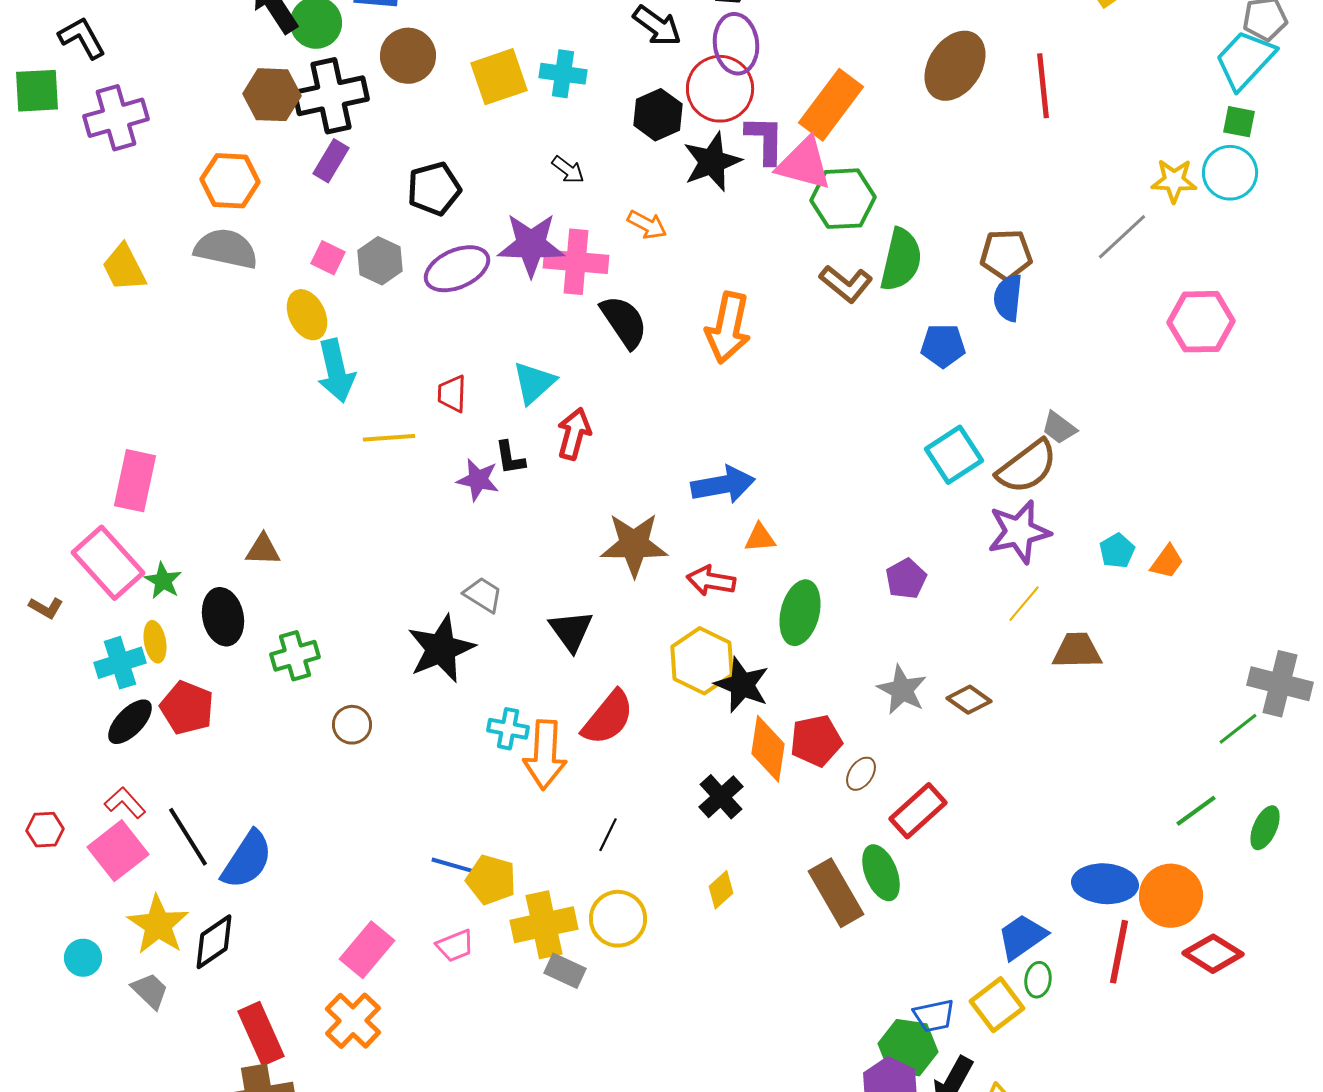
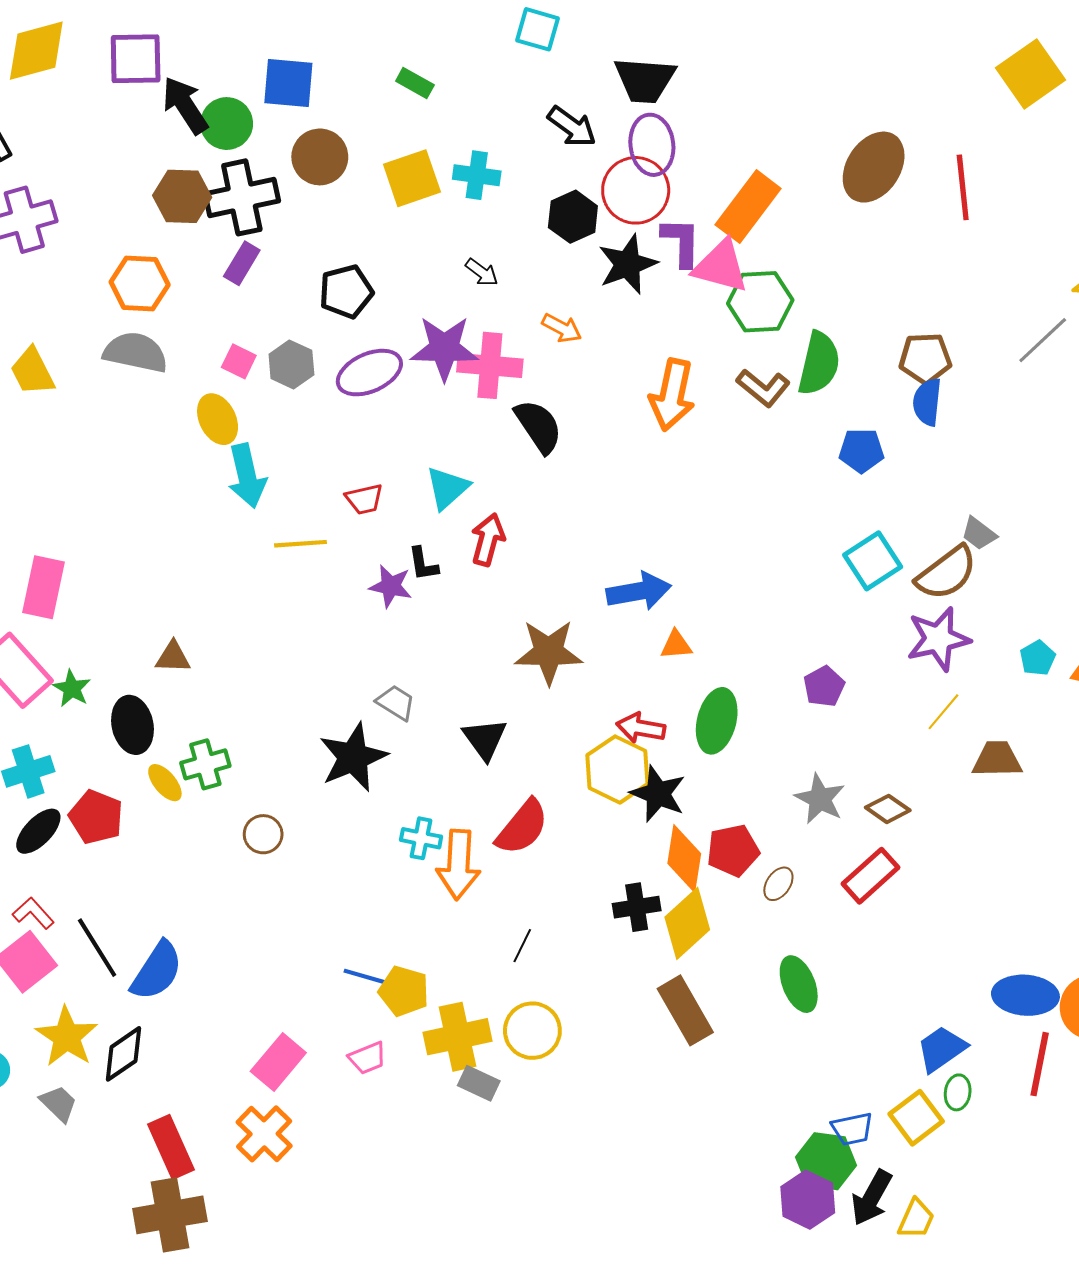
orange arrow: (728, 328) -> (672, 395), moved
red trapezoid: (452, 394) -> (364, 499), turned -105
red arrow: (711, 581) -> (641, 728), moved
yellow ellipse: (155, 642) -> (165, 783), moved, turned -30
black cross: (721, 797) -> (637, 907), turned 33
red rectangle: (918, 811) -> (871, 876), moved
yellow diamond: (721, 890) -> (687, 923), moved, size x1.8
brown rectangle: (836, 893) -> (685, 1010), moved

